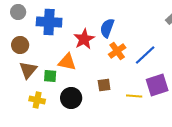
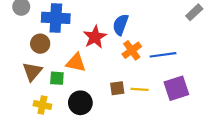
brown circle: (20, 45) -> (40, 44), moved
blue line: (145, 55) -> (163, 55), turned 35
yellow line: (134, 96) -> (140, 89), moved

